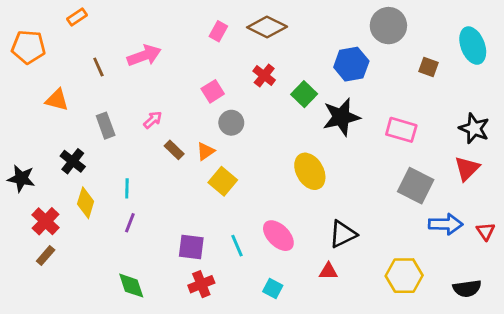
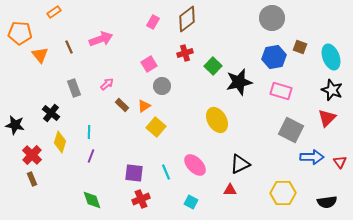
brown diamond: (267, 27) -> (187, 19), turned -64
cyan ellipse: (473, 46) -> (331, 57), moved
blue hexagon: (351, 64) -> (274, 57), moved
red cross: (264, 76) -> (185, 53), turned 35
orange triangle: (57, 100) -> (40, 55), moved, turned 36
brown rectangle: (46, 256) -> (32, 179), turned -64

